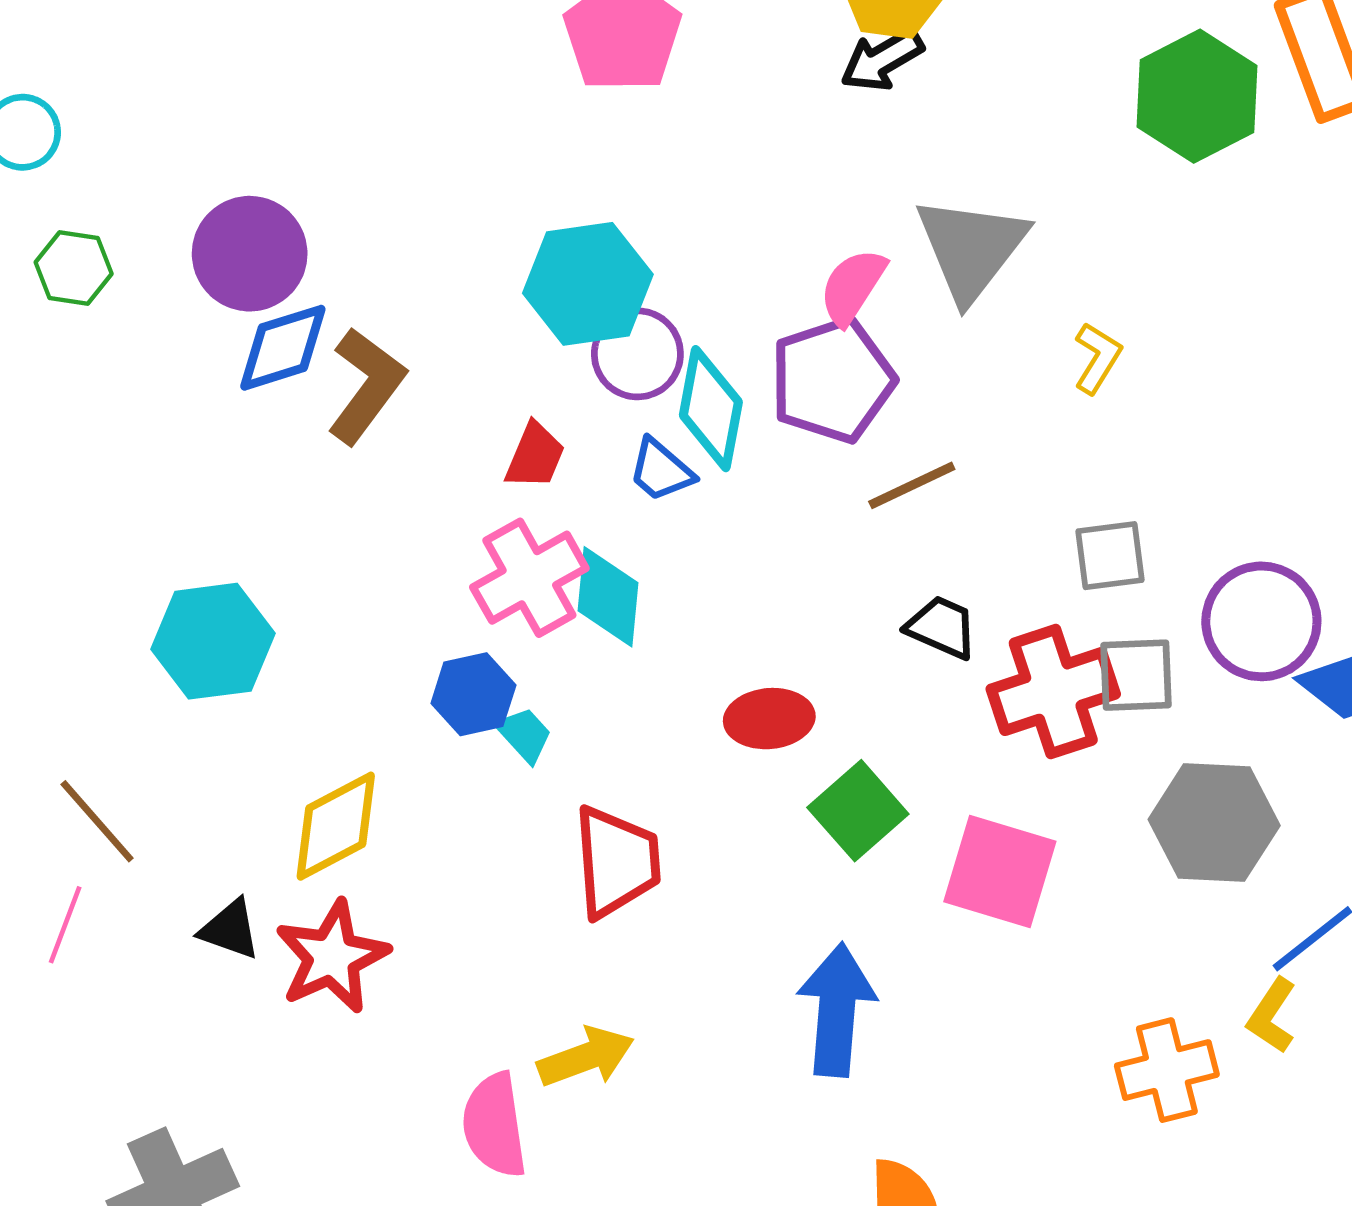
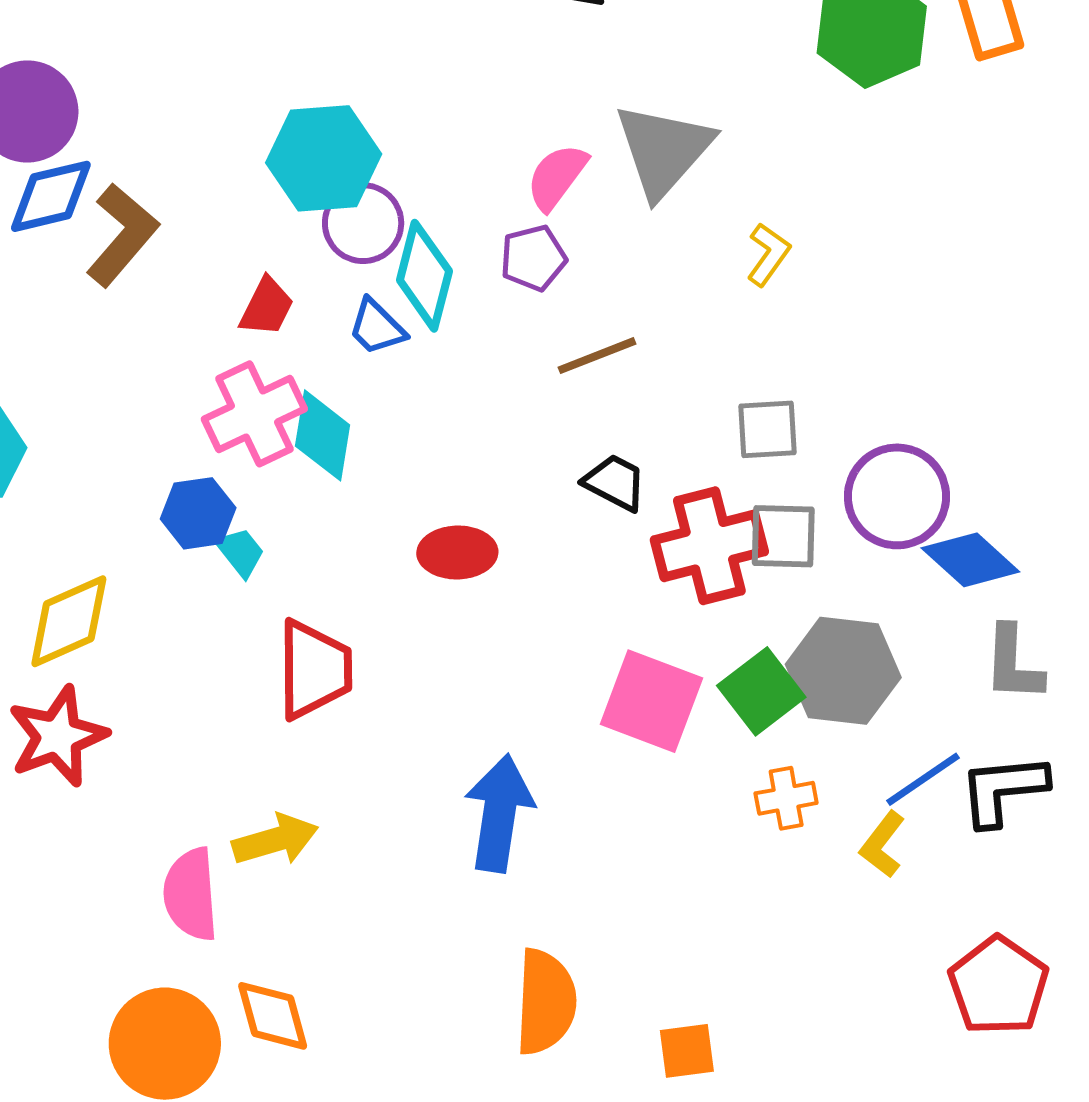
purple pentagon: (832, 380) -> (533, 258), size x0.6
green square: (858, 811) -> (761, 691), moved
orange cross: (1167, 1070) -> (786, 798), moved, size x0.7

